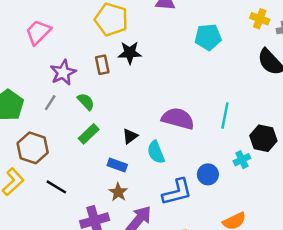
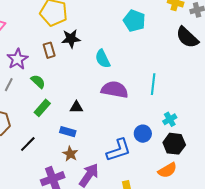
cyan pentagon: (208, 37) -> (134, 21), turned 30
black triangle: (130, 136) -> (76, 107), turned 40
black hexagon: (263, 138) -> (174, 144), moved
cyan semicircle: (156, 152) -> (103, 59), moved
black line: (56, 187) -> (28, 144), moved, turned -72

